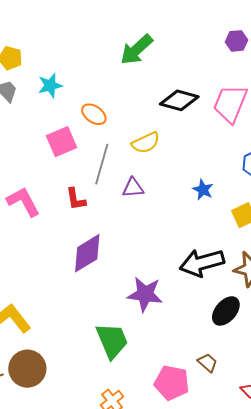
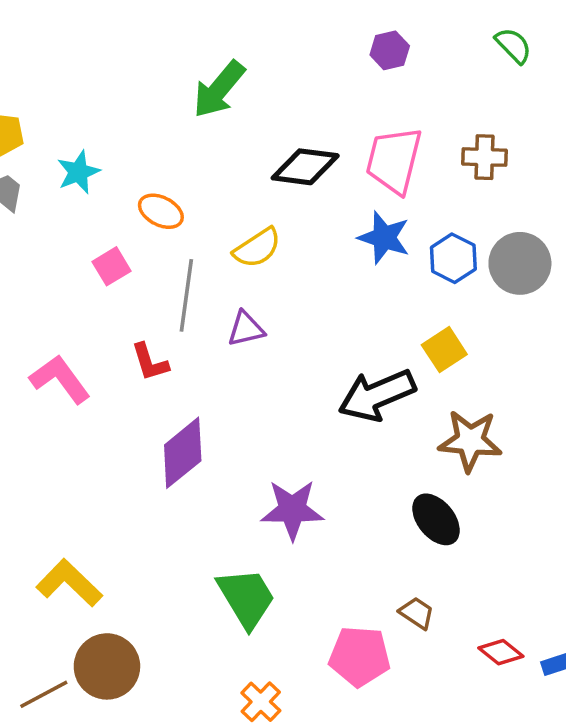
pink square: (61, 142) -> (111, 266), size x0.7
blue star: (203, 190) -> (384, 238), moved, size x1.4
black arrow: (202, 263) -> (377, 395), moved
black ellipse: (226, 311) -> (436, 519), turned -72

